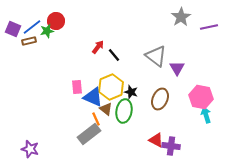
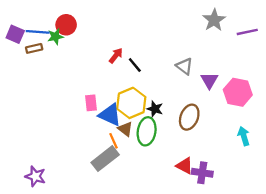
blue line: (32, 27) -> (38, 32), turned 42
gray triangle: (156, 56) -> (184, 66), size x0.7
pink hexagon: (201, 97) -> (238, 92), moved

